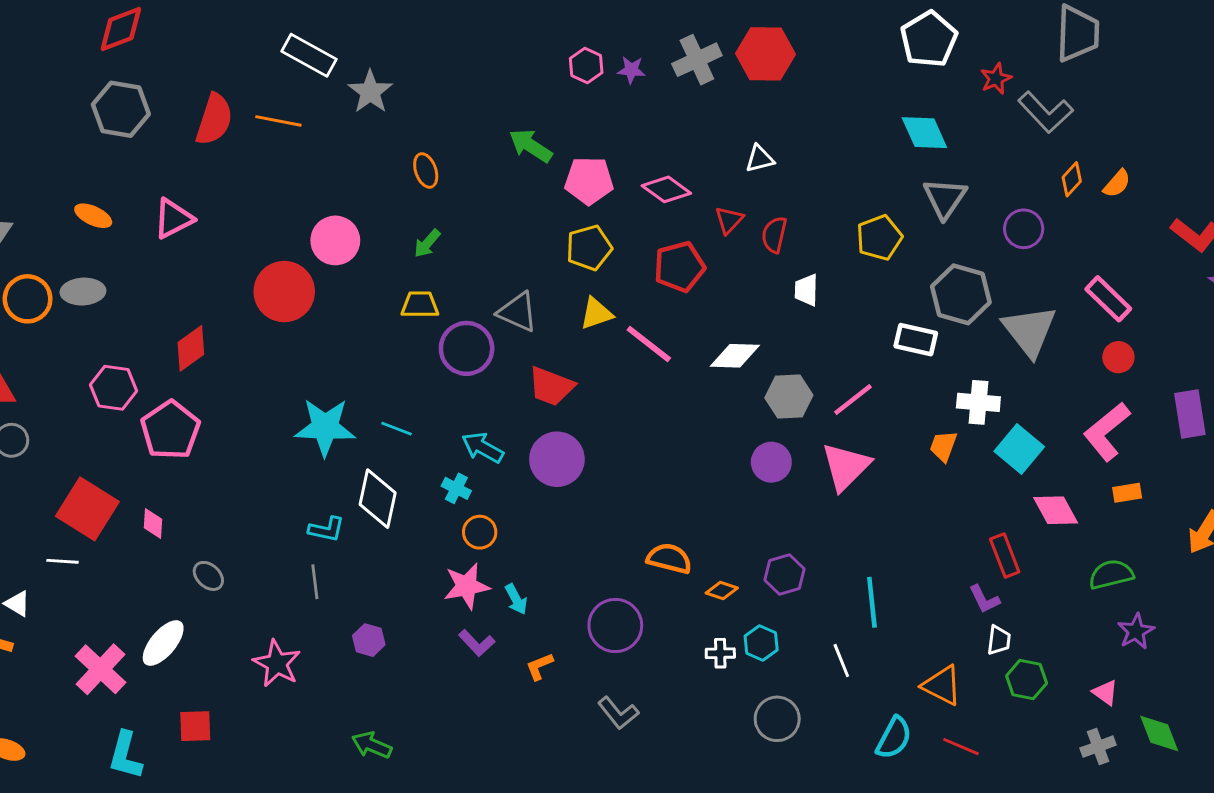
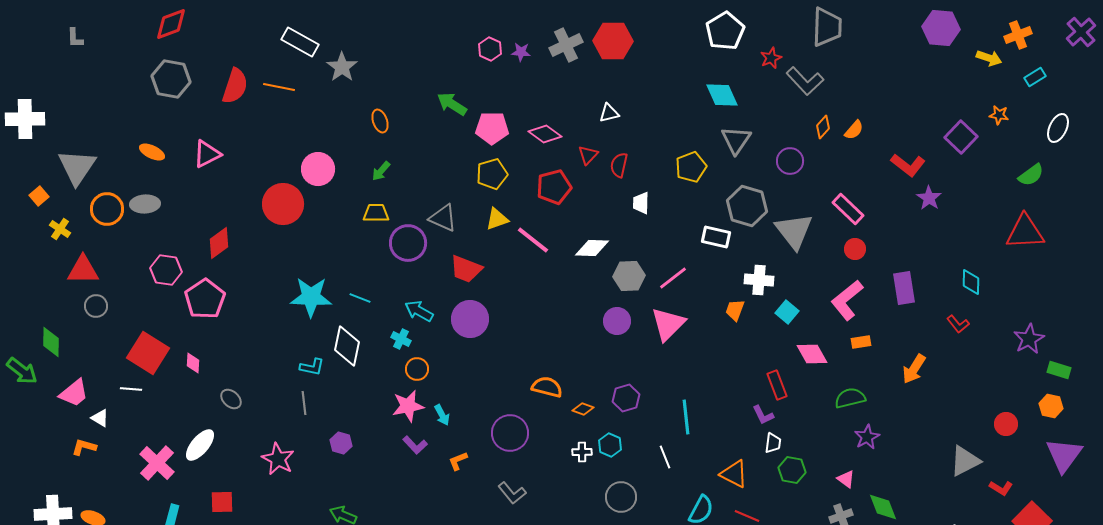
cyan square: (1019, 449) -> (787, 312), size x0.7

